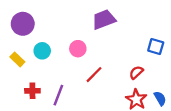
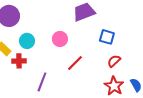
blue square: (156, 46) -> (107, 37), moved
red cross: (32, 91) -> (19, 61), moved

